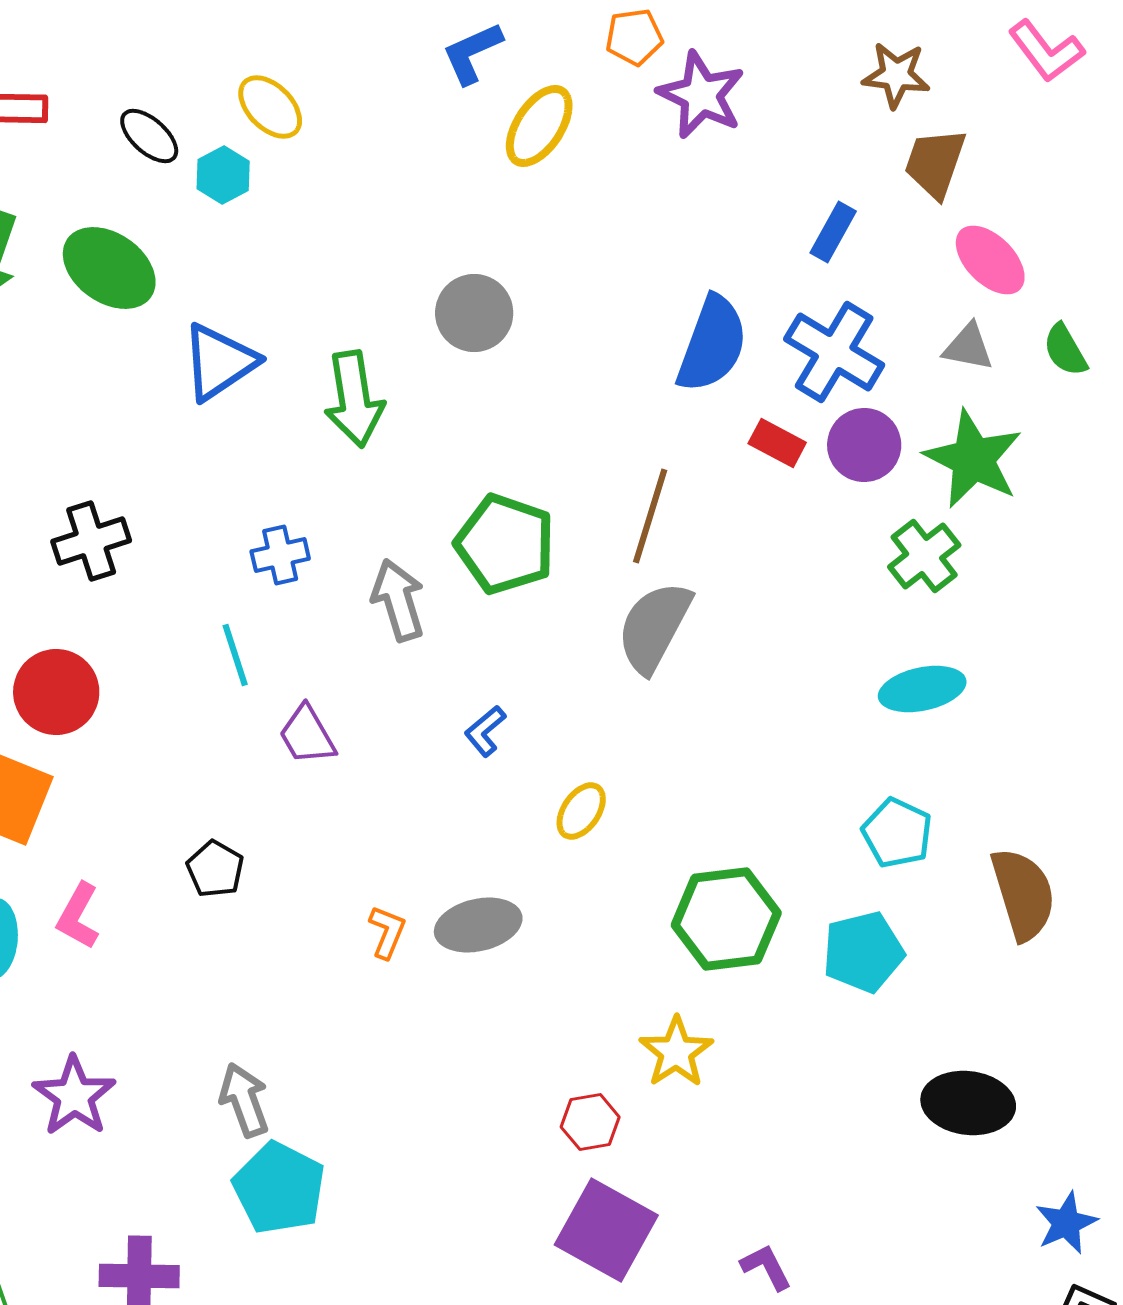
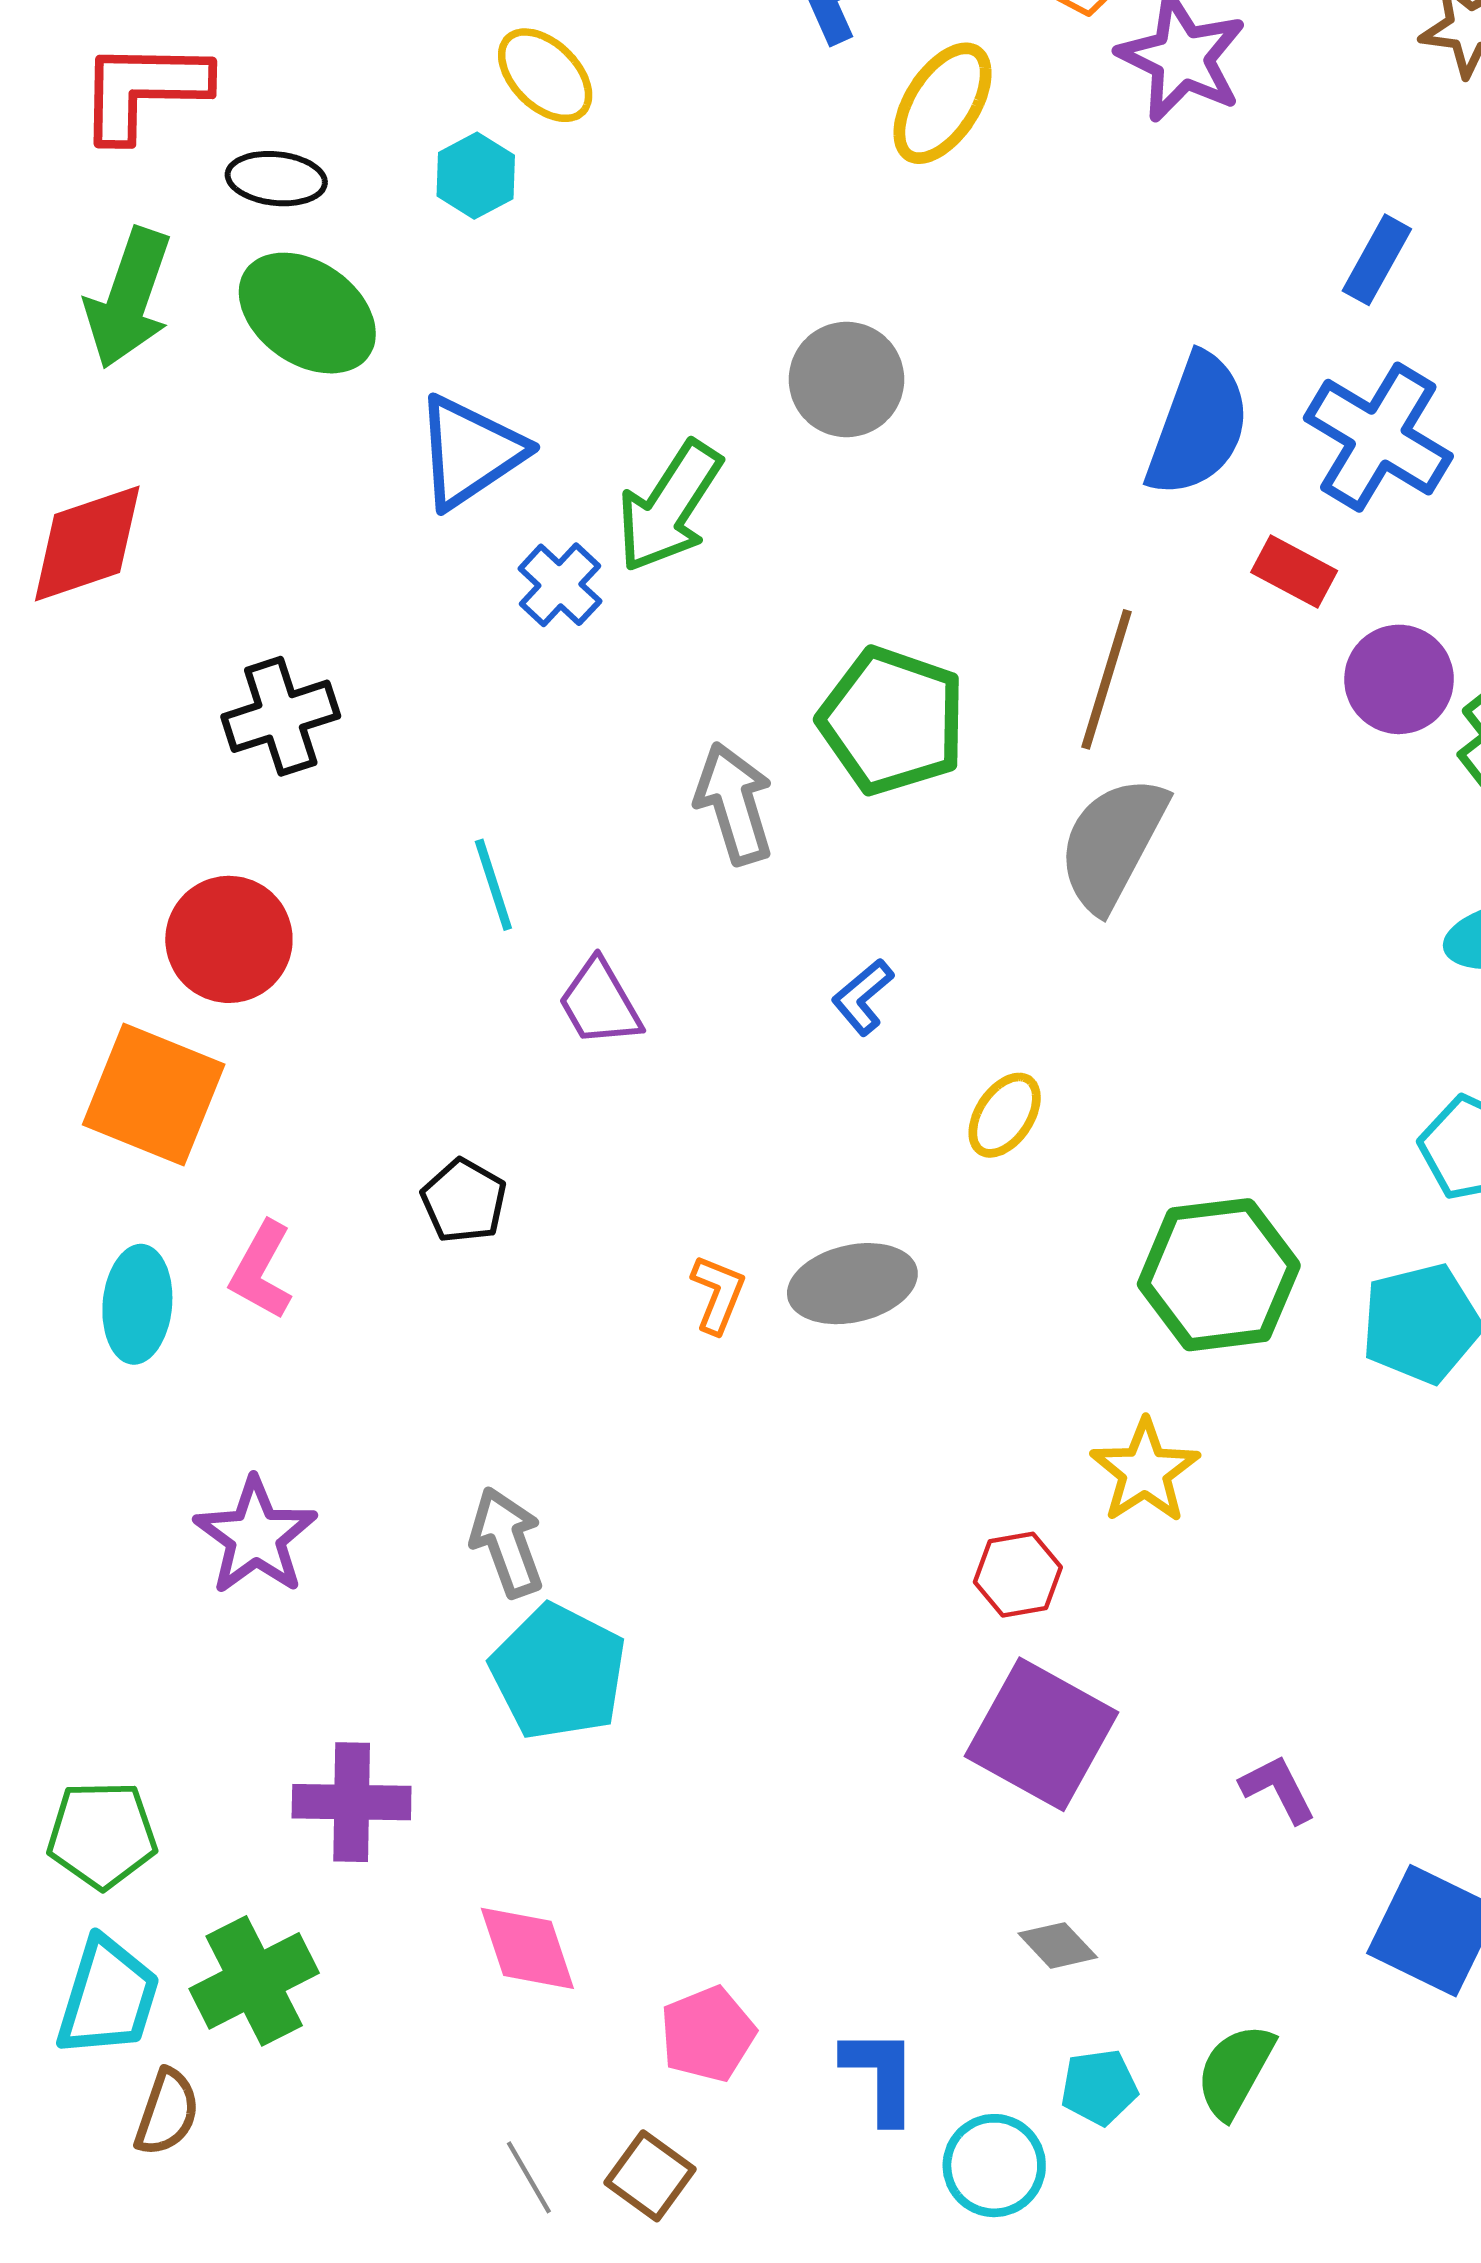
black ellipse: (149, 136) -> (276, 179), moved, turned -36
green arrow: (354, 399) -> (669, 507), turned 42
purple circle: (864, 445) -> (1399, 679), moved
blue cross: (280, 555) -> (560, 585), moved, turned -34

